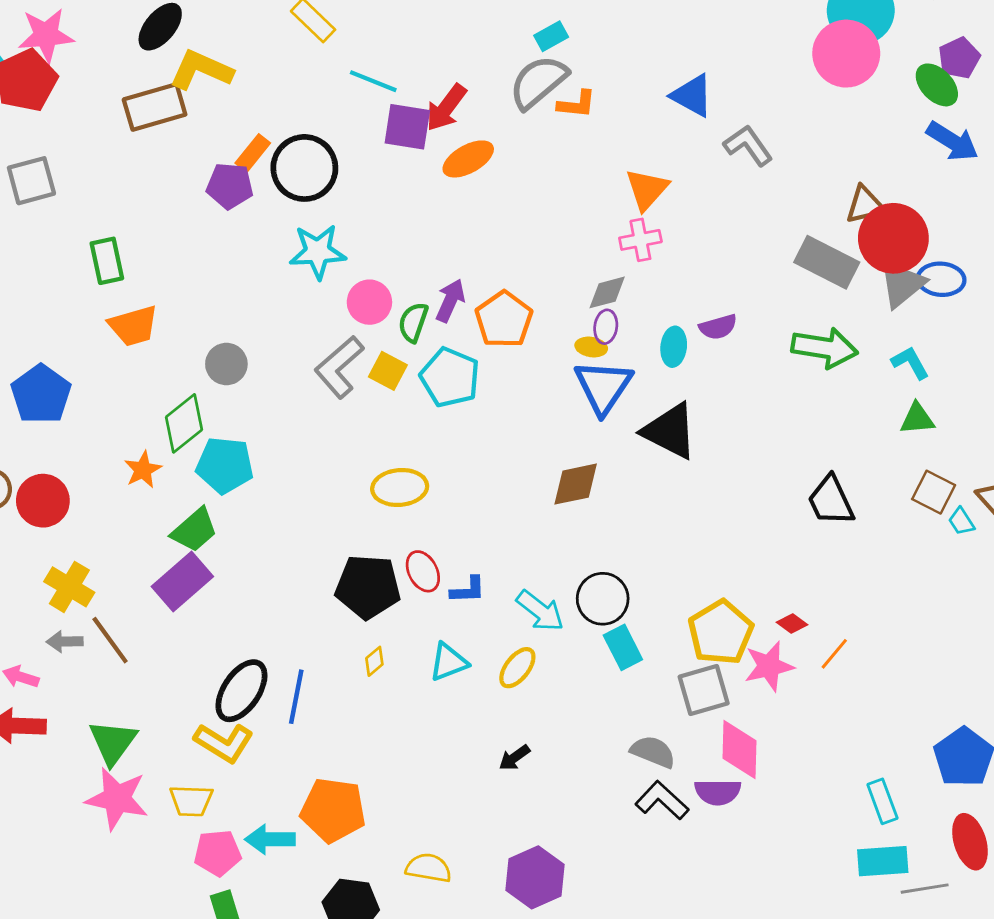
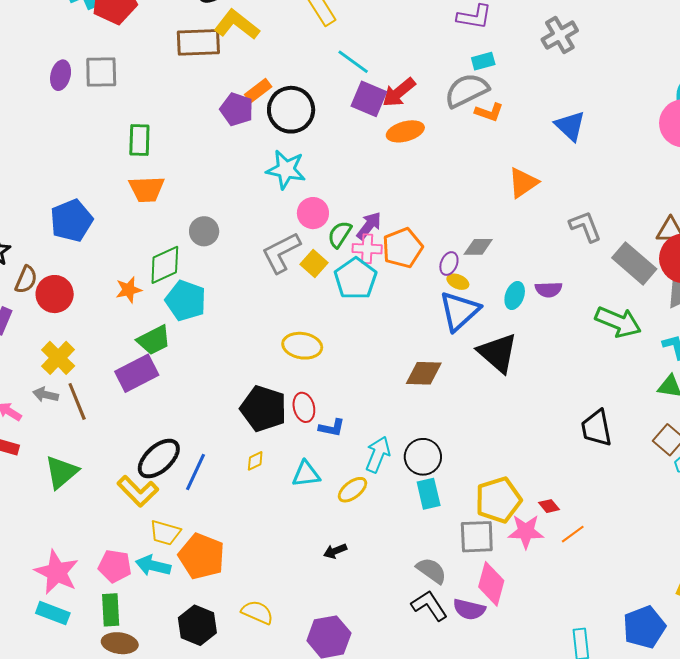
gray L-shape: (748, 145) -> (585, 226), moved
pink cross: (640, 240) -> (367, 249), moved
purple ellipse: (606, 327) -> (449, 263), moved
cyan arrow: (540, 611) -> (378, 454), turned -120
pink star: (117, 799) -> (57, 572), moved
yellow trapezoid: (191, 801) -> (165, 533), moved

